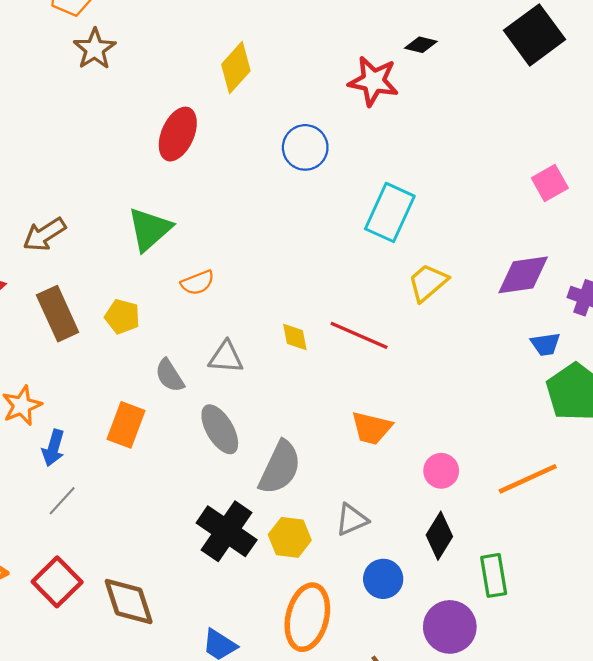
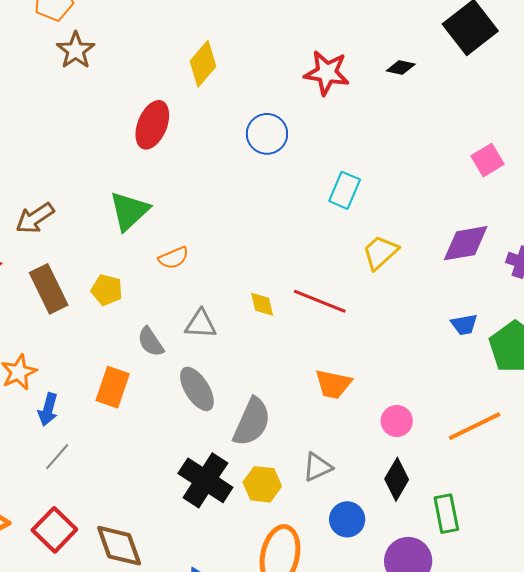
black diamond: (421, 45) -> (401, 67), moved
cyan rectangle: (390, 212) -> (345, 190), size x0.7
blue trapezoid: (545, 344) -> (464, 325), moved

